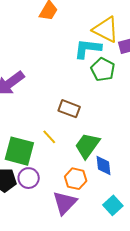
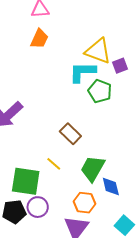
brown rectangle: (69, 109) -> (70, 134), turned 30

